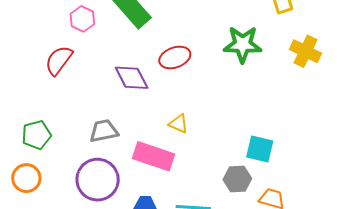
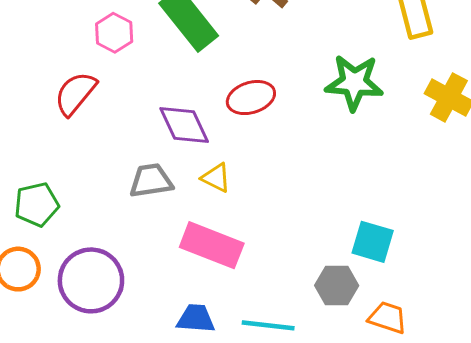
yellow triangle: (179, 124) -> (216, 178), moved
gray trapezoid: (104, 131) -> (151, 181), moved
purple circle: (98, 180) -> (91, 280), moved

